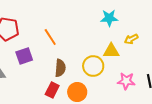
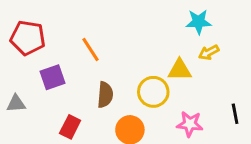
cyan star: (109, 18) -> (199, 22), moved
pink star: (126, 81) -> (190, 124), moved
red rectangle: (52, 90) -> (70, 127), moved

